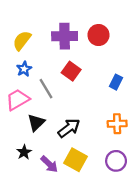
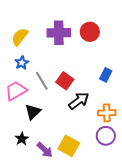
red square: (71, 71) -> (65, 81), moved
black arrow: (69, 128) -> (79, 101), moved
purple circle: (116, 161) -> (106, 136), moved

